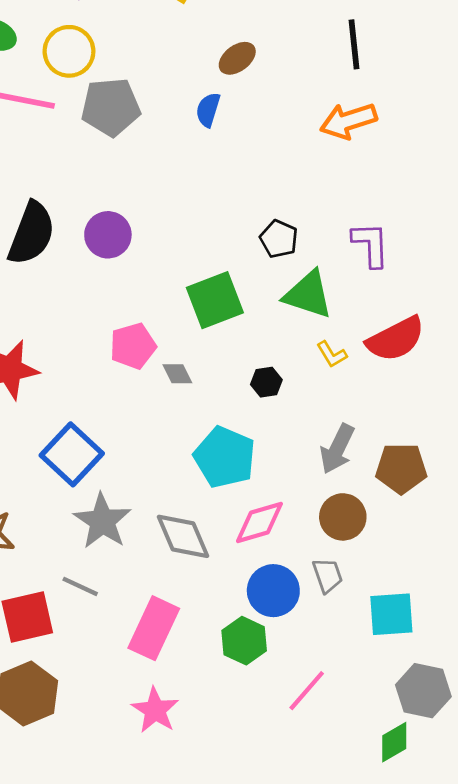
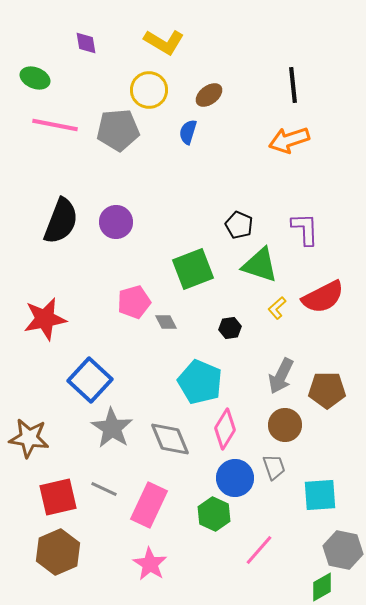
yellow circle: (69, 51) -> (149, 90), moved
yellow L-shape: (332, 354) -> (277, 308), turned 80
pink diamond: (259, 523) -> (225, 429), turned -42
gray line: (80, 586) -> (104, 489), moved

